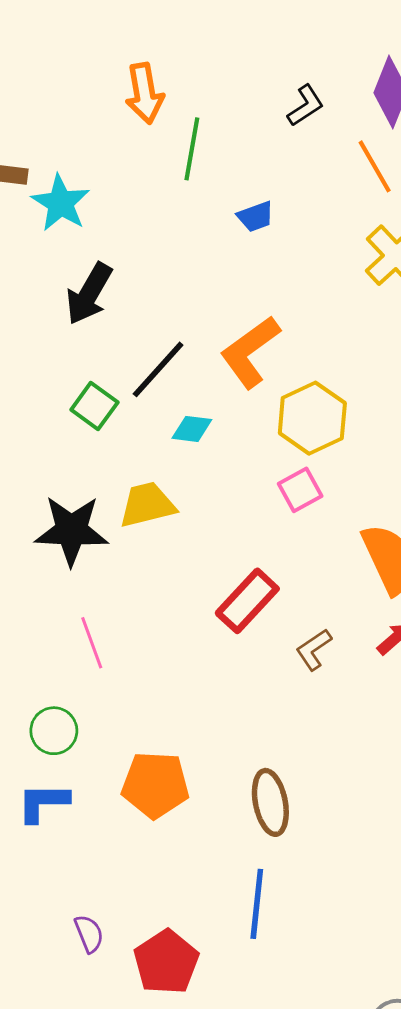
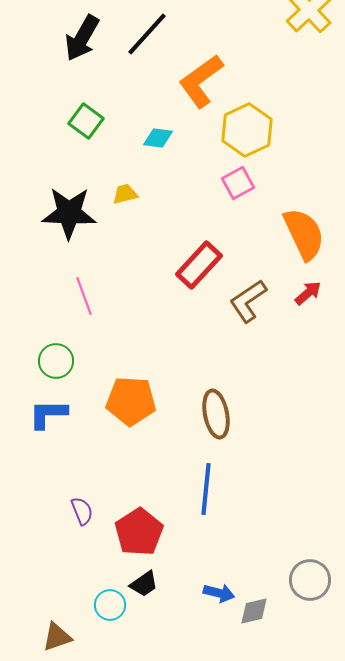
black line: (158, 369) -> (147, 34), moved
yellow trapezoid: (147, 505) -> (125, 194), size x0.6
brown L-shape: (314, 650) -> (248, 301), size x1.4

